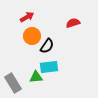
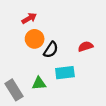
red semicircle: (73, 23) -> (86, 46), moved
cyan rectangle: (49, 67) -> (65, 73), moved

